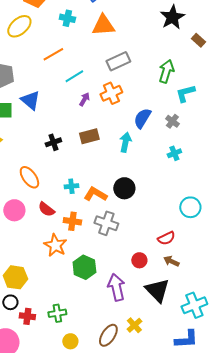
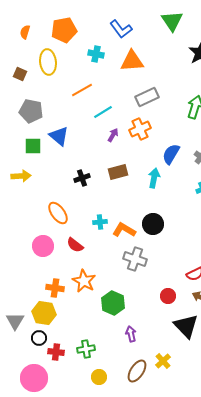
yellow ellipse: (19, 26) -> (48, 62), turned -55
orange cross: (72, 221) -> (55, 288), moved
purple arrow: (116, 287) -> (131, 334), moved, size x0.6

